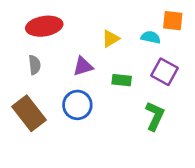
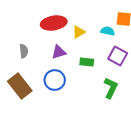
red ellipse: (44, 26) -> (54, 23), moved

